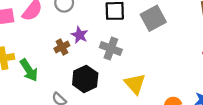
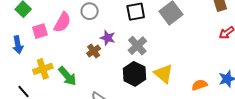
gray cross: (111, 48) -> (137, 46), turned 36
black hexagon: (85, 79) -> (134, 74), moved

